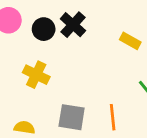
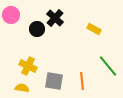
black circle: (44, 29) -> (37, 29), moved
yellow cross: (36, 75) -> (28, 66), moved

